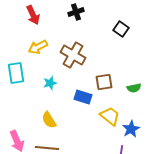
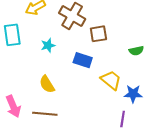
brown square: (104, 82) -> (98, 34), moved
blue star: (131, 129) -> (133, 94), turned 30

